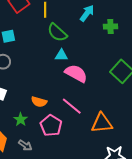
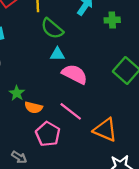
green star: (21, 119) -> (17, 93), moved
orange triangle: (102, 123) -> (105, 130), turned 30

